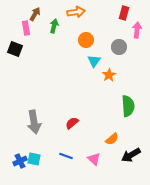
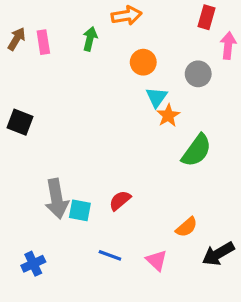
brown arrow: (35, 14) -> (17, 39), moved
black square: (15, 49) -> (20, 122), moved
orange star: (109, 75) -> (168, 115), moved
green semicircle: (128, 106) -> (197, 150), moved, turned 40
cyan square: (34, 159) -> (80, 210), moved

